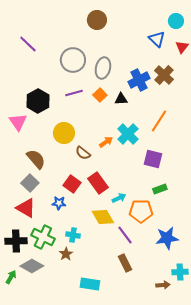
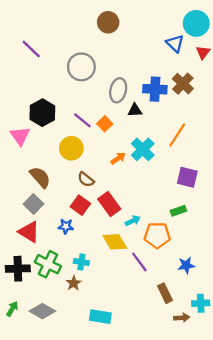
cyan circle: (176, 21) -> (196, 23), size x1.5
gray ellipse: (103, 68) -> (118, 90), moved
blue cross: (139, 80) -> (155, 89), turned 30
purple line: (74, 93) -> (82, 120), moved, turned 54
orange square: (100, 95) -> (105, 124), moved
brown semicircle: (83, 153) -> (86, 179), moved
purple square: (153, 159) -> (187, 177), moved
blue star: (167, 238) -> (186, 265), size x0.7
brown rectangle: (125, 263) -> (165, 293), moved
gray diamond: (32, 266) -> (42, 311), moved

